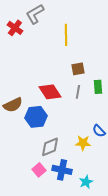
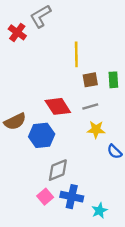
yellow line: (66, 35) -> (76, 54), moved
green rectangle: (98, 87) -> (113, 80), moved
gray line: (78, 92) -> (90, 106), turned 64
yellow star: (83, 143) -> (96, 130), moved

